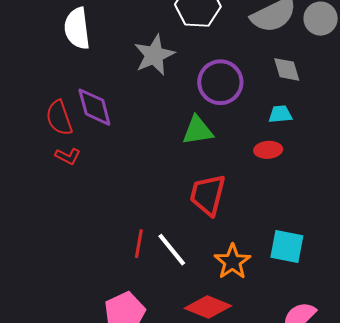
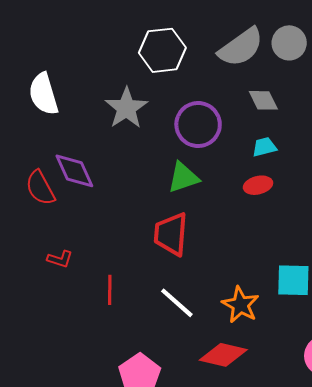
red L-shape: (68, 156) -> (60, 259), moved
red trapezoid: (208, 195) -> (171, 234), moved
red line: (139, 244) -> (110, 290), moved

